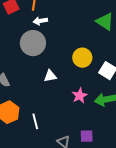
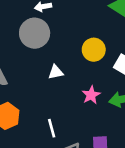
white line: (35, 121) -> (52, 128), moved

